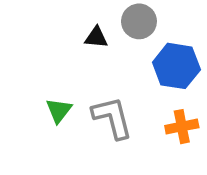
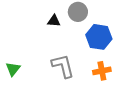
green triangle: (59, 110) -> (13, 69), moved

